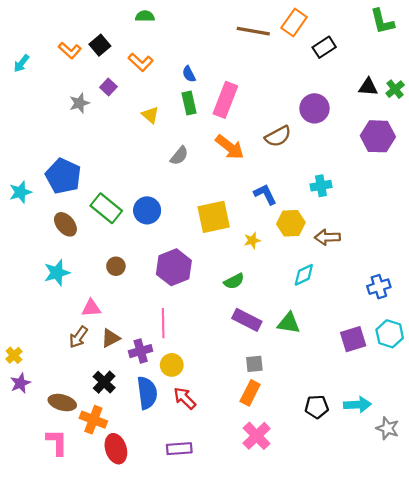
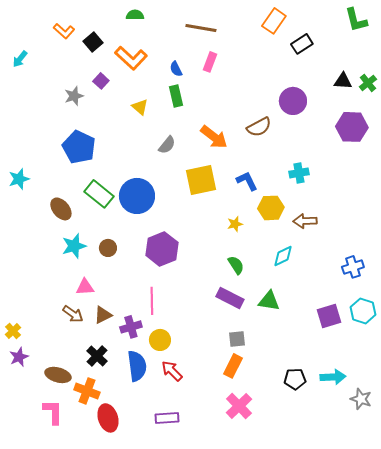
brown line: (253, 31) -> (201, 28), moved
orange L-shape: (70, 50) -> (64, 31), moved
orange L-shape: (141, 62) -> (131, 58), size x1.4
pink rectangle: (225, 100) -> (210, 62), moved, size x0.6
blue pentagon: (63, 176) -> (79, 147), moved
blue circle: (147, 210) -> (137, 196), size x1.4
yellow square: (214, 217) -> (201, 180), moved
cyan star: (57, 273) -> (74, 246), moved
green semicircle: (234, 281) -> (236, 265), moved, turned -96
brown arrow: (78, 337) -> (73, 314), turned -90

